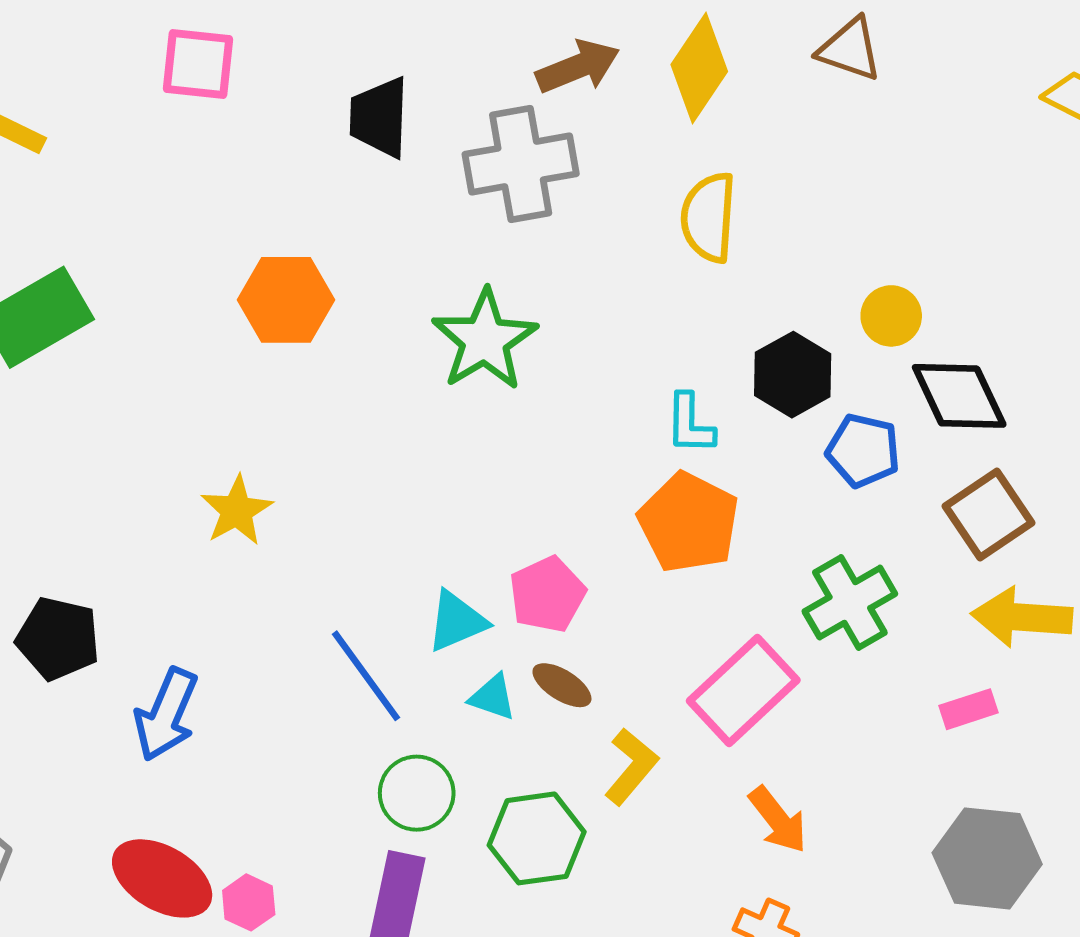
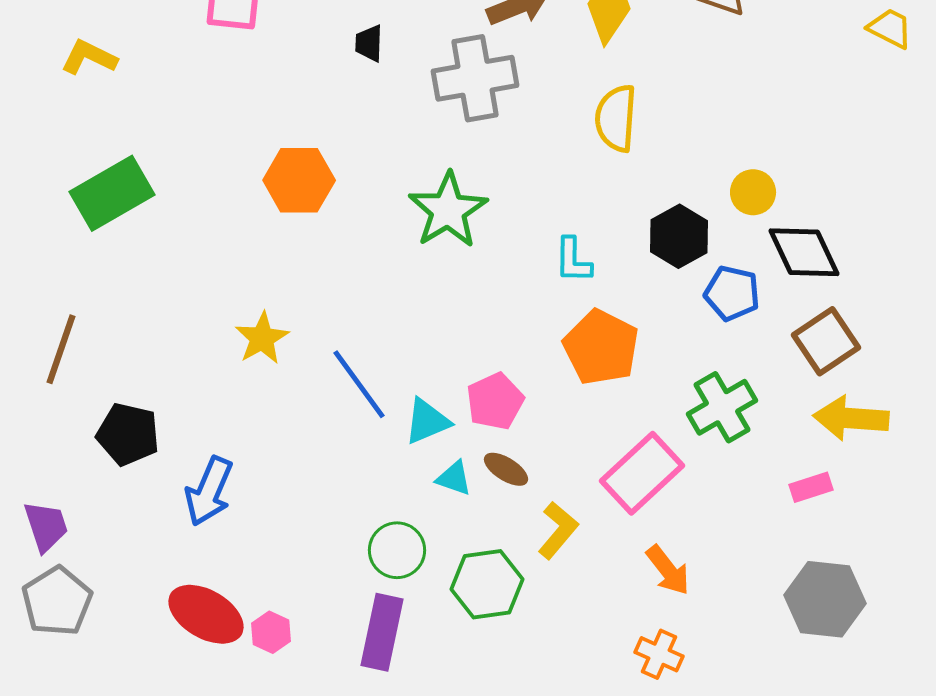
black trapezoid: (379, 117) -> (369, 43), size x0.6
cyan L-shape: (690, 424) -> (573, 260), moved
blue line: (366, 676) -> (359, 384), moved

